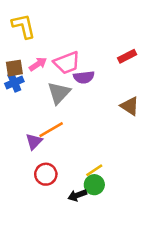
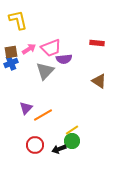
red rectangle: (127, 56) -> (97, 43), turned 32
orange line: (51, 130) -> (43, 115), moved
red circle: (46, 174) -> (35, 145), moved

